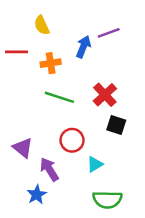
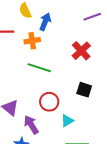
purple line: (109, 33) -> (92, 17), moved
blue arrow: (83, 47) -> (45, 22), moved
red cross: (105, 95) -> (81, 51), moved

